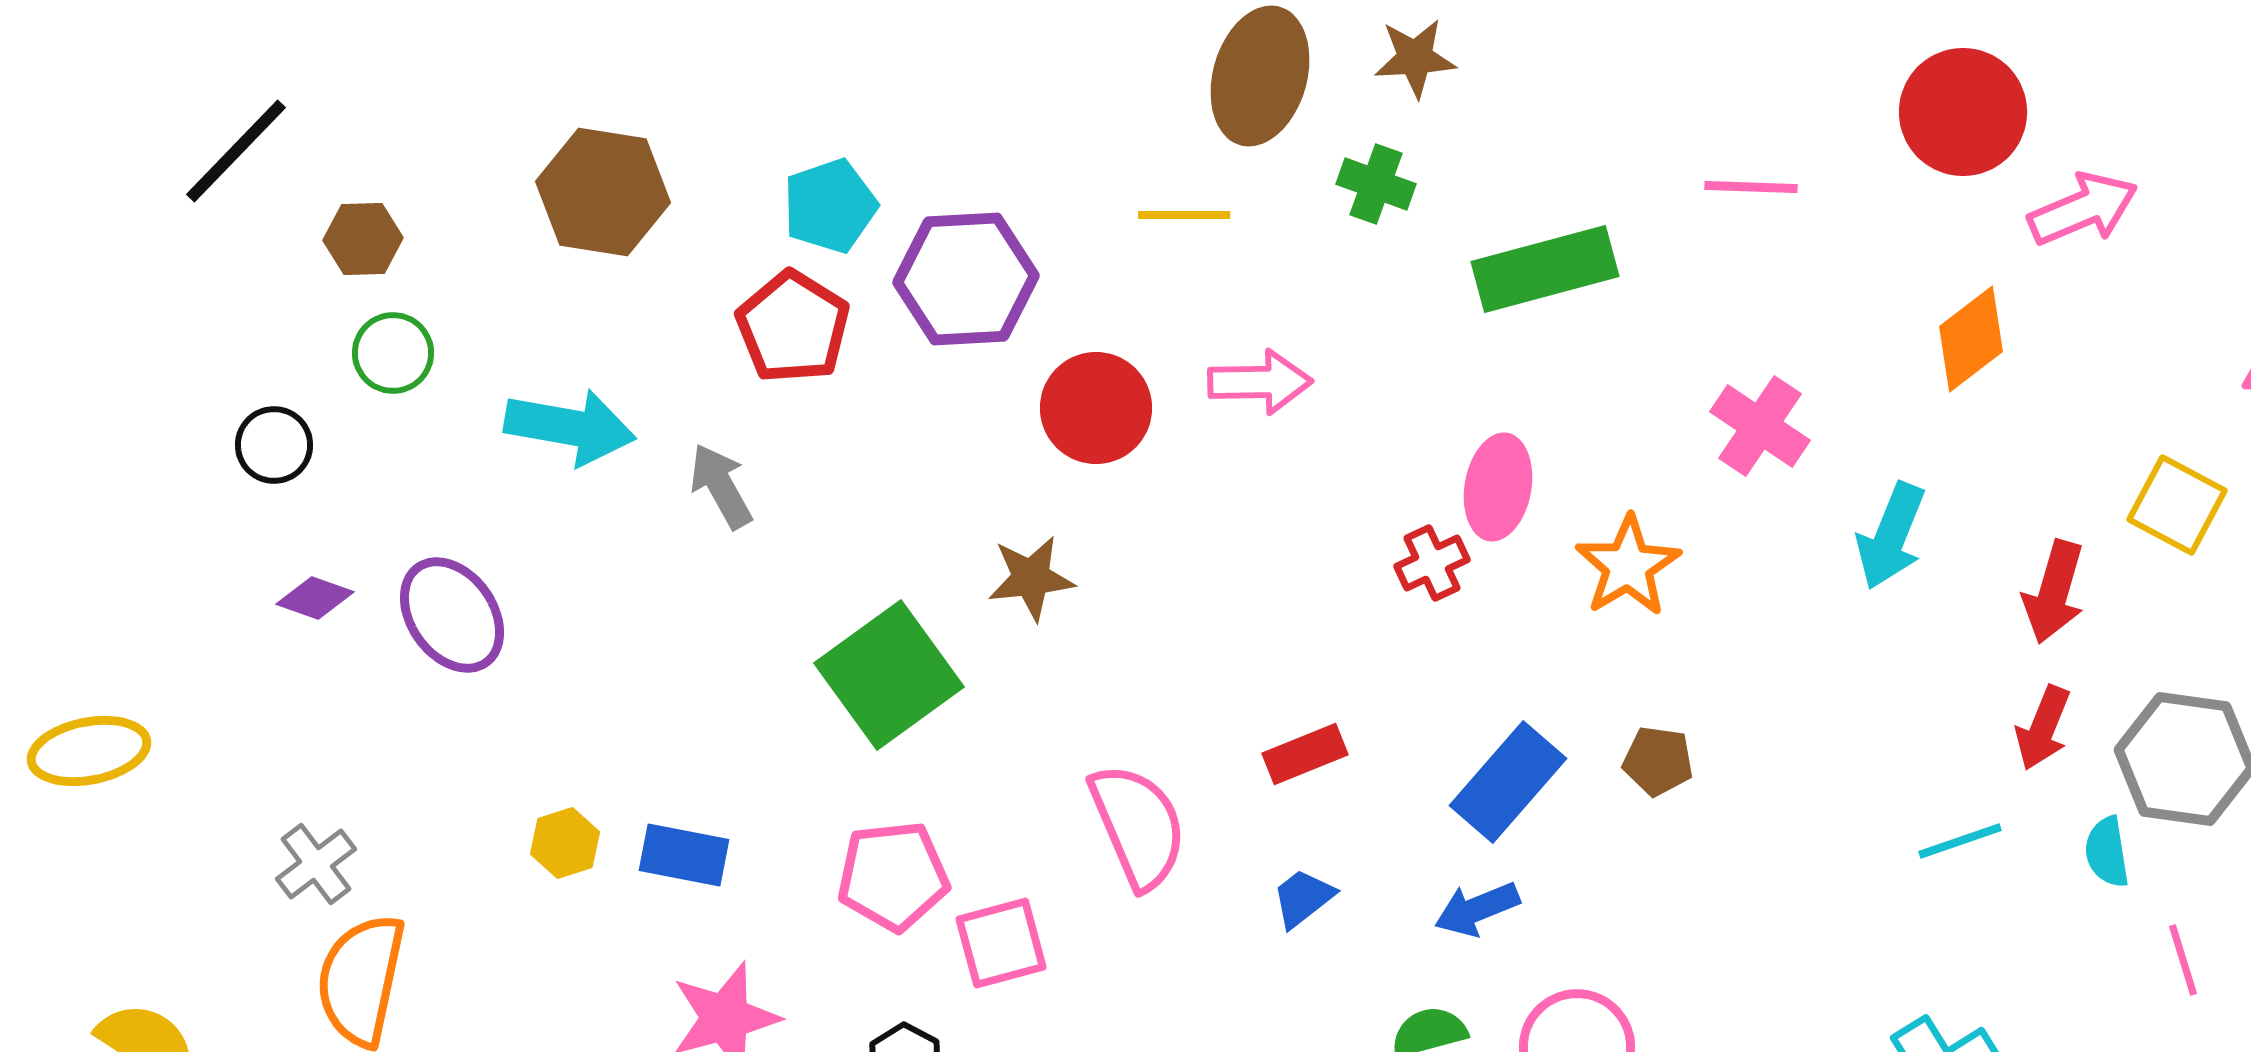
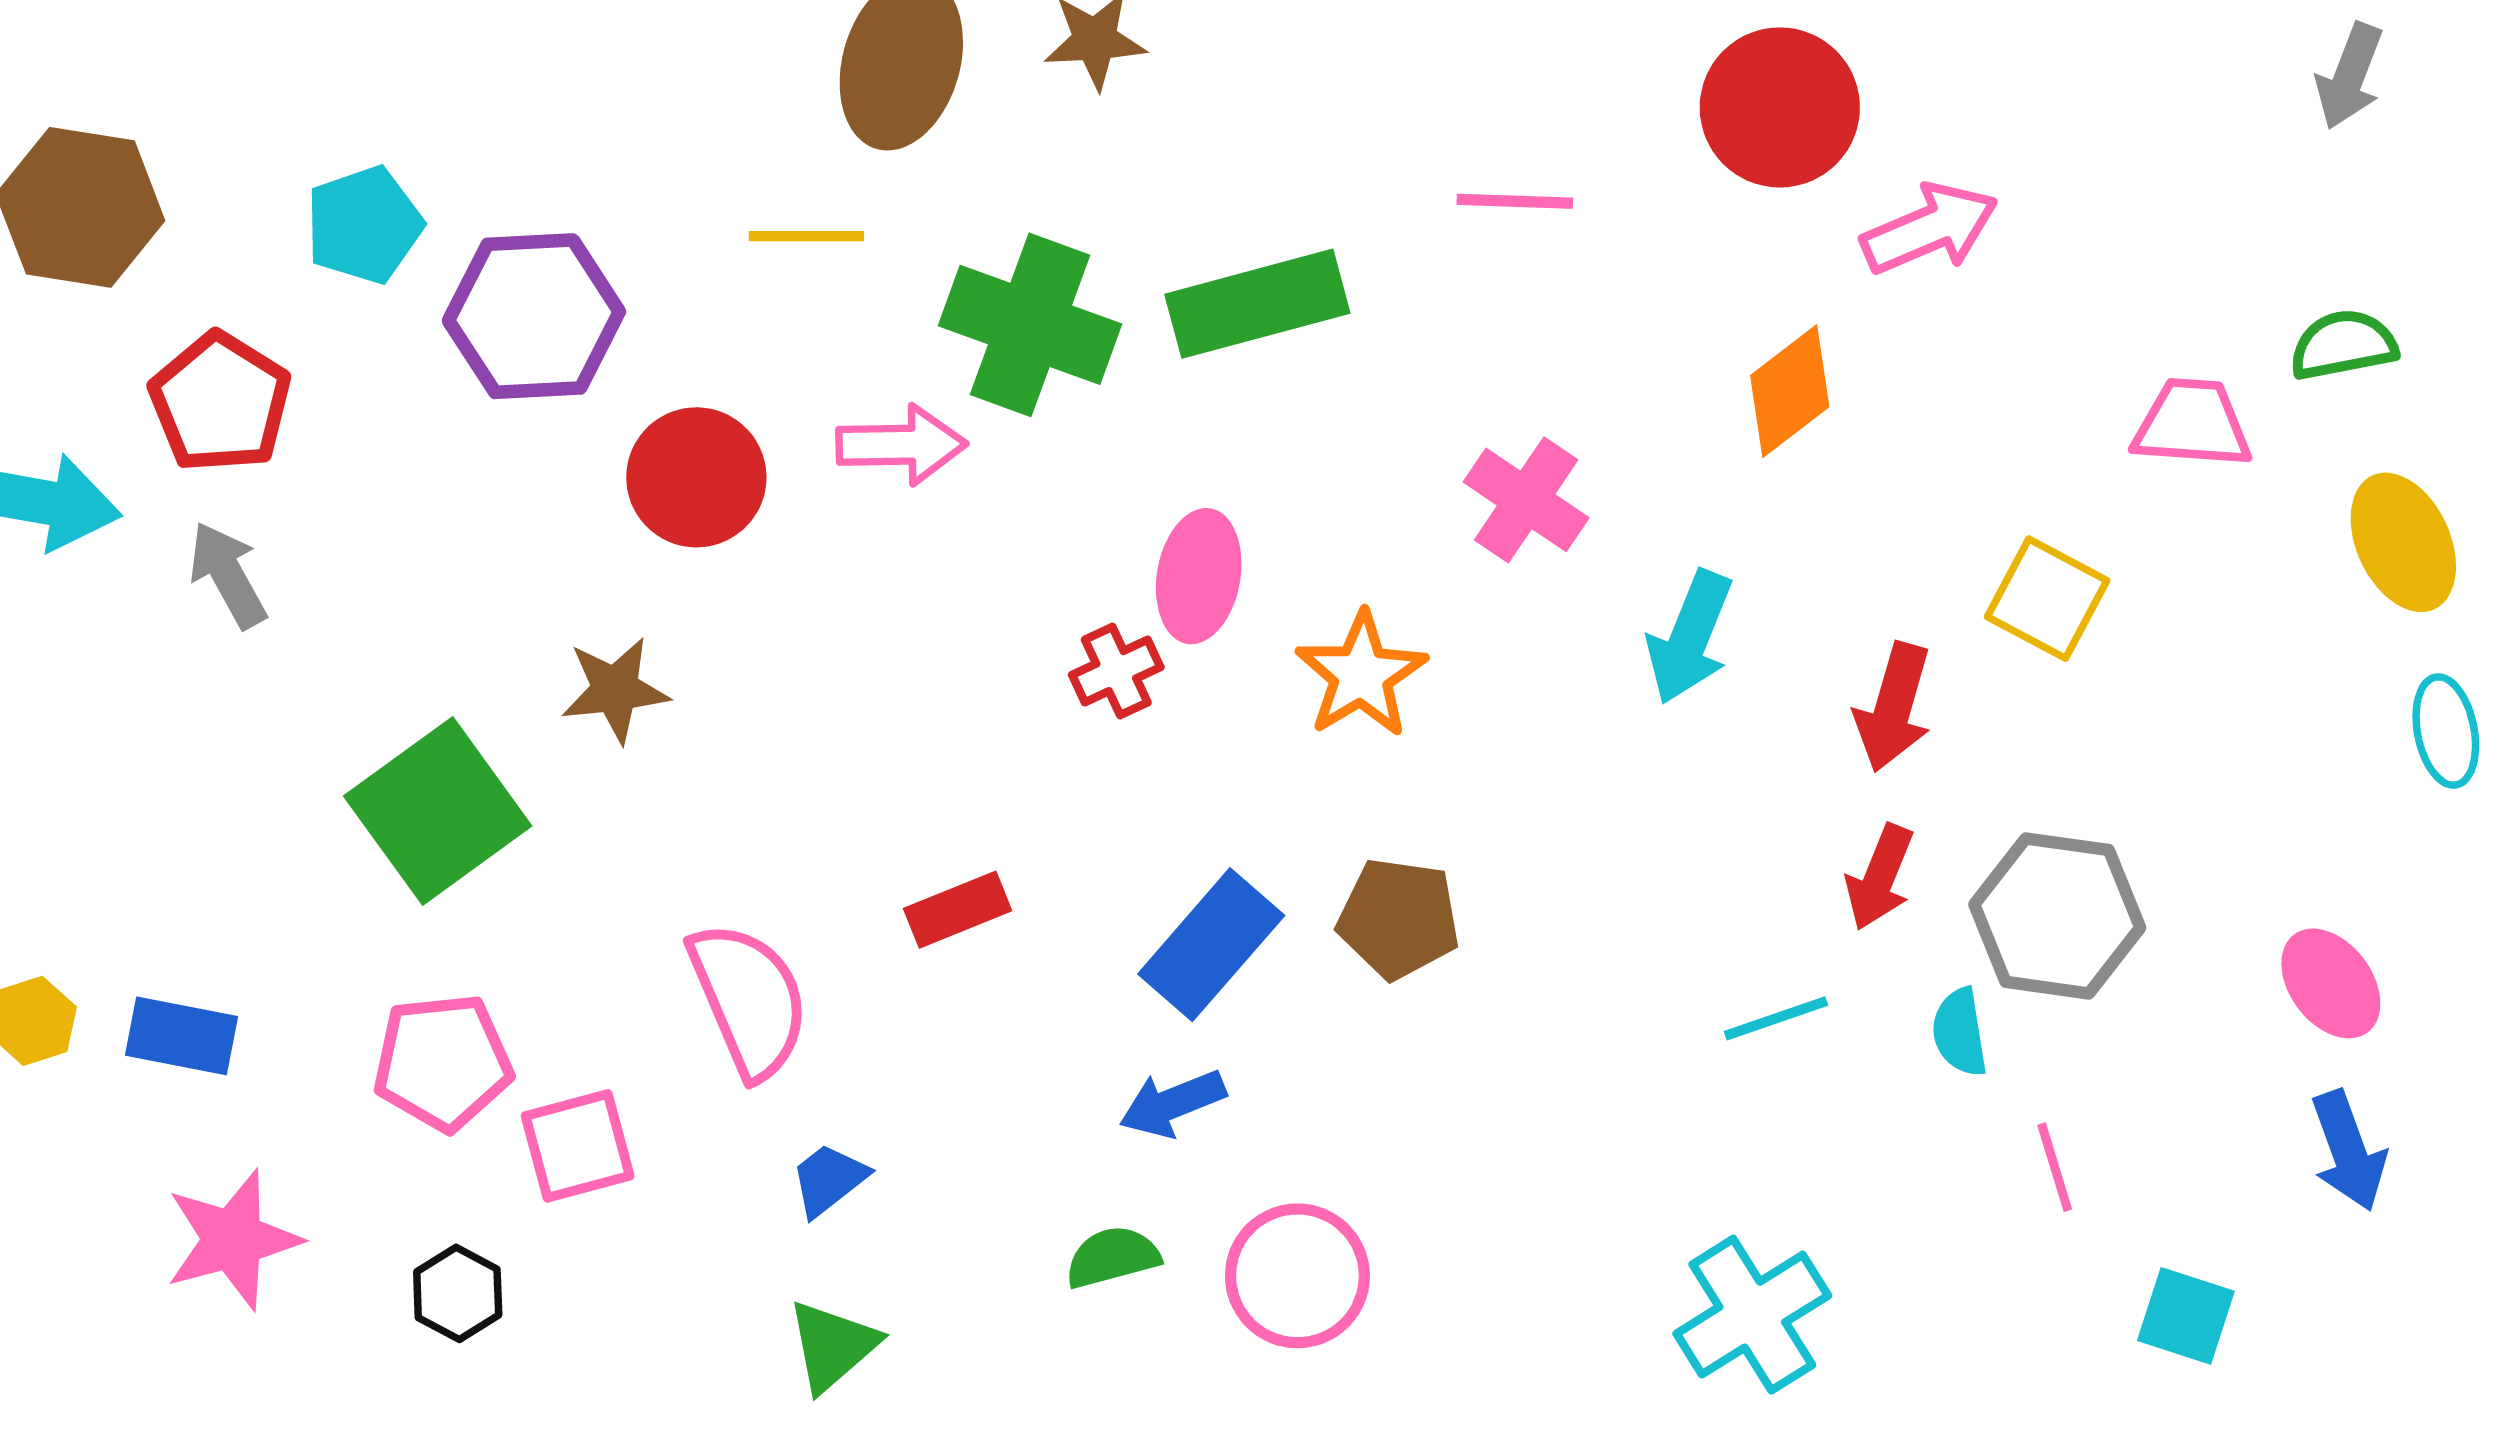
green cross: (1376, 184) -> (1030, 325), moved, size x1.8
red pentagon: (793, 327) -> (220, 402), moved
brown pentagon: (1658, 761) -> (1399, 918), size x1.4
blue trapezoid: (1303, 898) -> (829, 1180), moved

